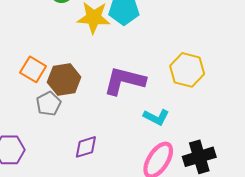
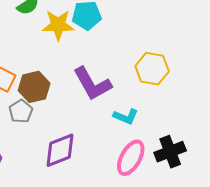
purple L-shape: (124, 81) -> (92, 84), turned -129
purple diamond: (86, 147) -> (60, 150), size x1.5

